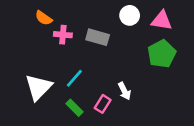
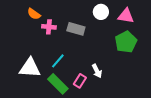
white triangle: (38, 87) -> (30, 68), turned 50
green rectangle: (74, 108) -> (58, 84), size x1.5

